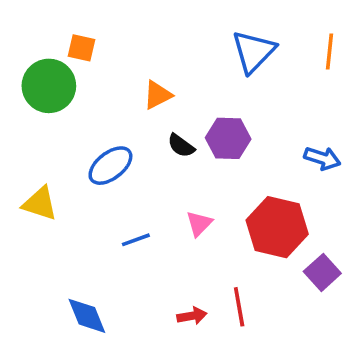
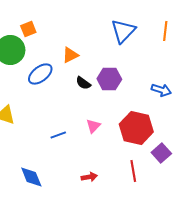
orange square: (81, 48) -> (28, 29), turned -35
blue ellipse: (110, 166) -> (40, 74), moved
red line: (239, 307) -> (133, 171), moved

